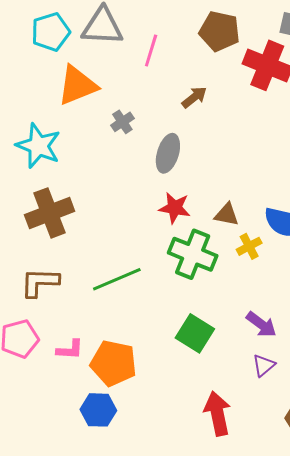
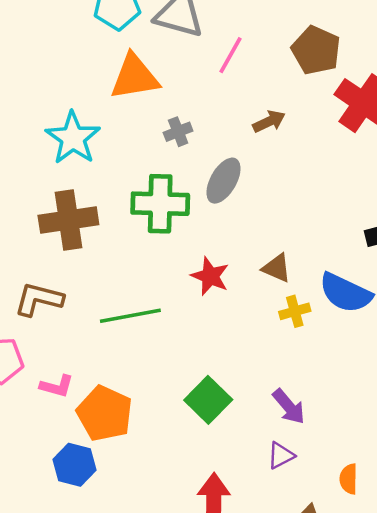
red star: (175, 208) -> (210, 276), moved
green cross: (193, 254) -> (160, 204), moved, turned -33

